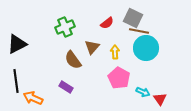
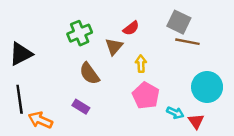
gray square: (133, 18) -> (179, 22), moved
brown line: (139, 31) -> (187, 42), moved
brown triangle: (92, 47) -> (114, 47), moved
cyan circle: (146, 48) -> (207, 87), moved

